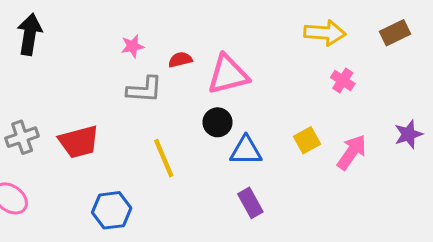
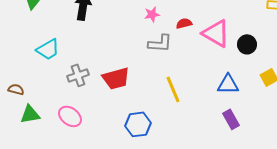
pink triangle: (228, 75) -> (216, 33), turned 44
black circle: (217, 122) -> (247, 44), moved

